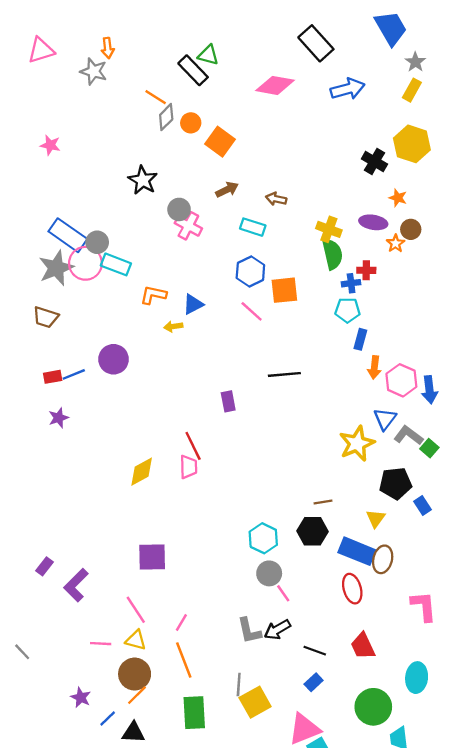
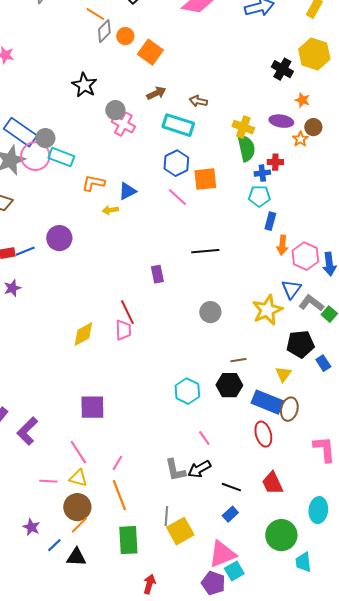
cyan rectangle: (253, 227) -> (178, 125), size x1.4
gray circle: (269, 573) -> (210, 312), moved

